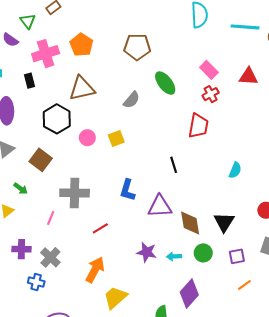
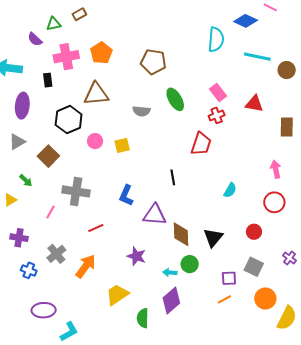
green triangle: (28, 21) -> (54, 24), turned 49
gray semicircle: (132, 100) -> (141, 111), turned 48
cyan arrow: (174, 256) -> (170, 273), moved
purple square: (237, 256) -> (229, 278), moved
gray cross: (50, 257) -> (56, 254), moved
yellow trapezoid: (115, 297) -> (117, 295), moved

